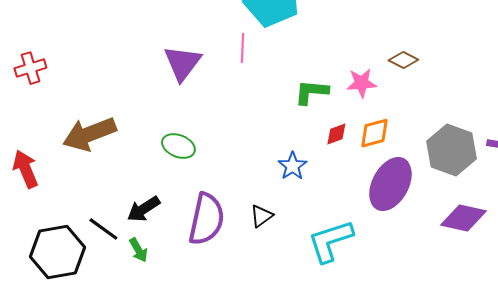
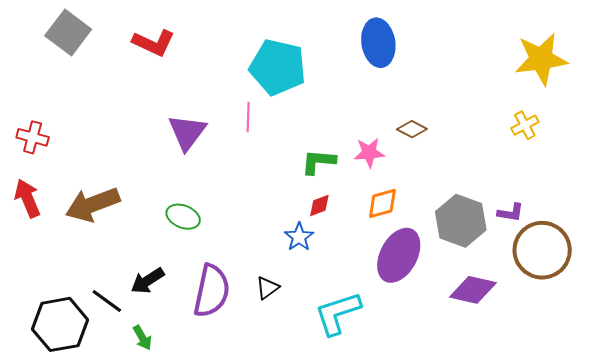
red cross: (30, 68) -> (33, 137), turned 32
red diamond: (336, 134) -> (319, 205), moved
red arrow: (25, 169) -> (27, 198), moved
green arrow: (138, 250) -> (142, 338), moved

